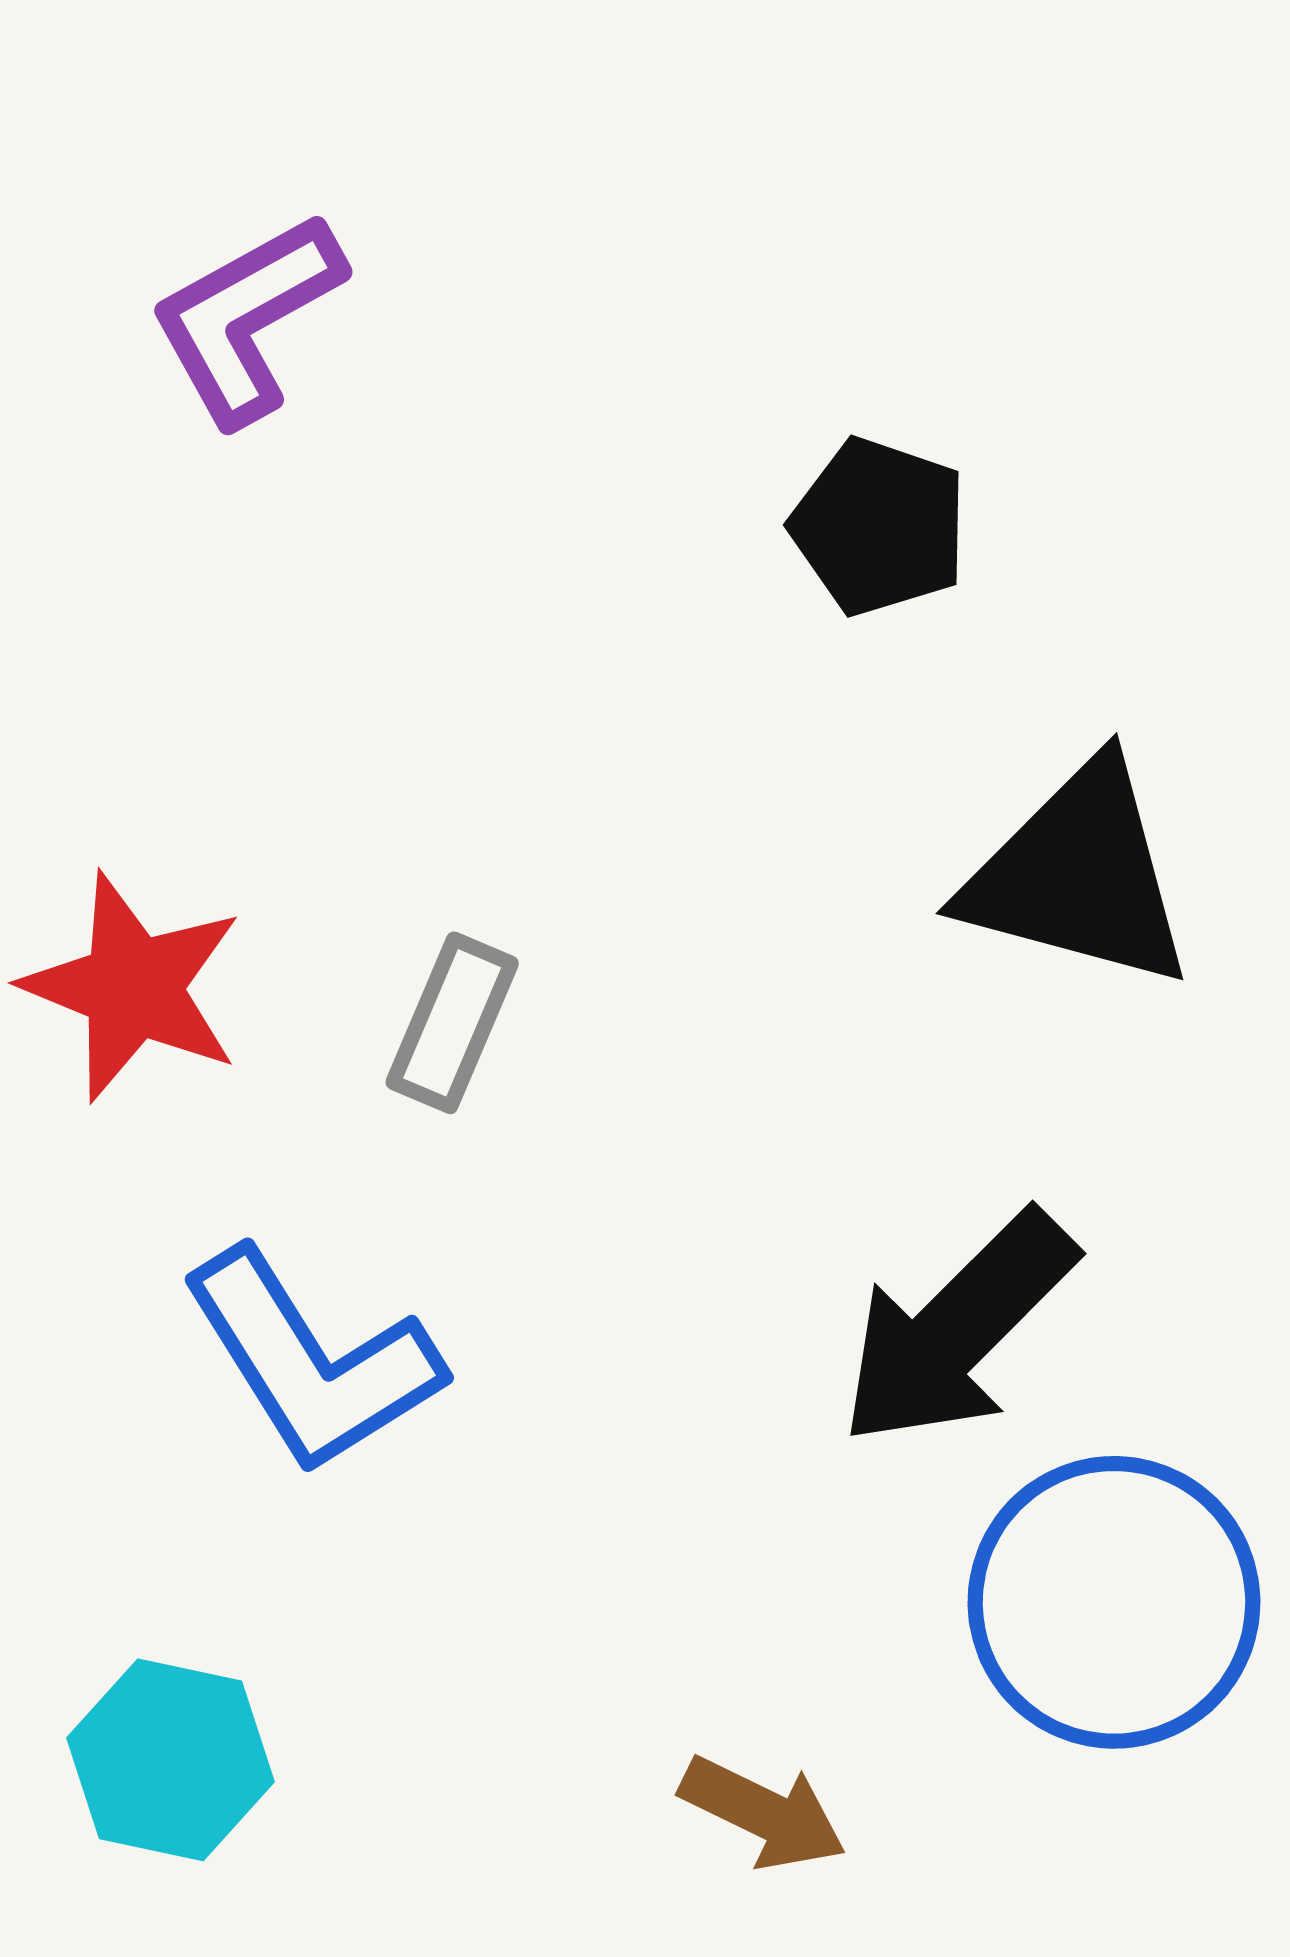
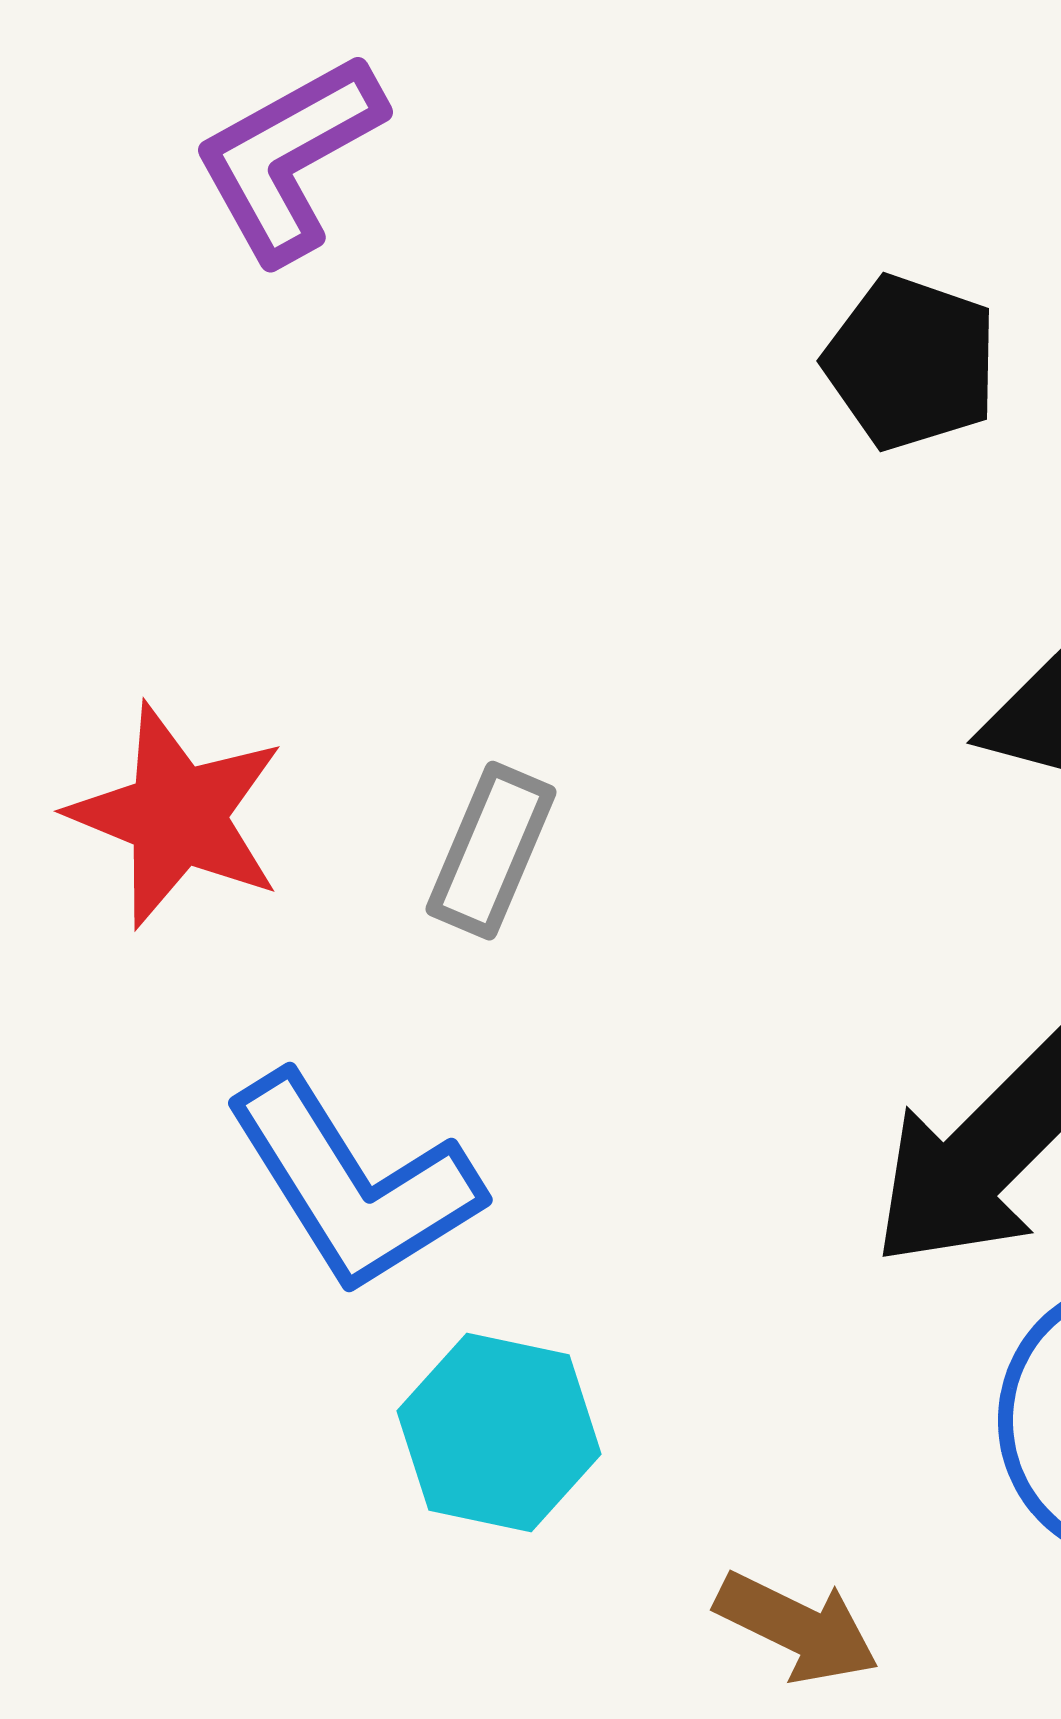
cyan hexagon: (170, 1760) -> (499, 1433), moved

